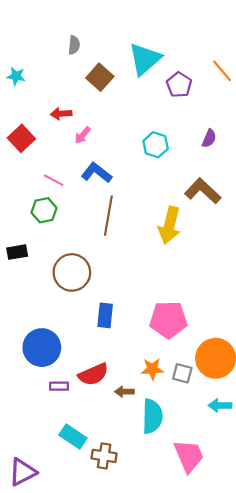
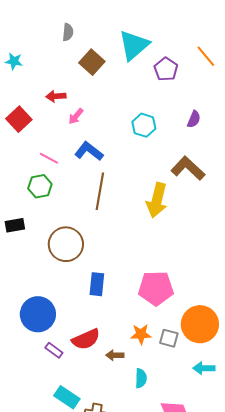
purple rectangle: (59, 386) -> (54, 350), turned 36
cyan semicircle: (152, 416) -> (141, 378), size x0.6

